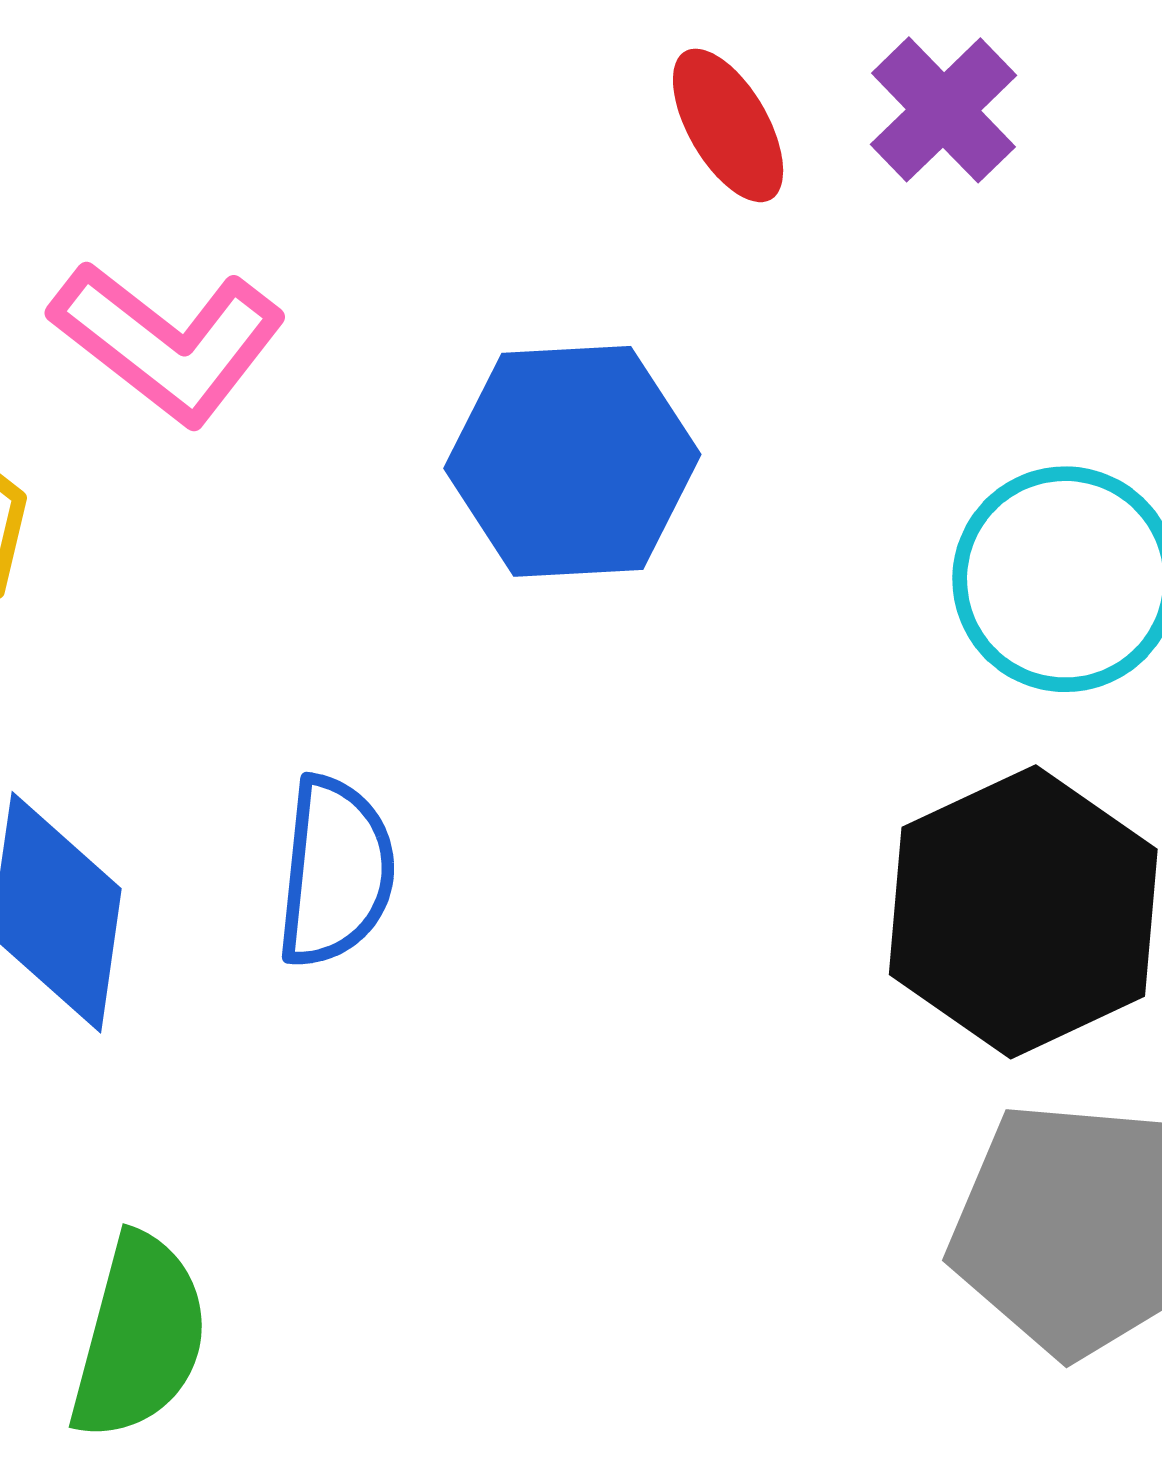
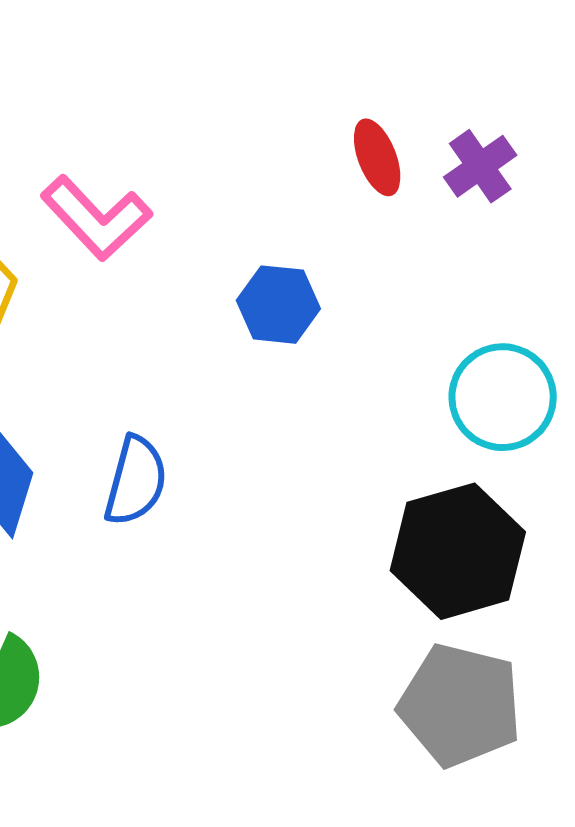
blue hexagon: (572, 461) -> (278, 305), size x0.7

